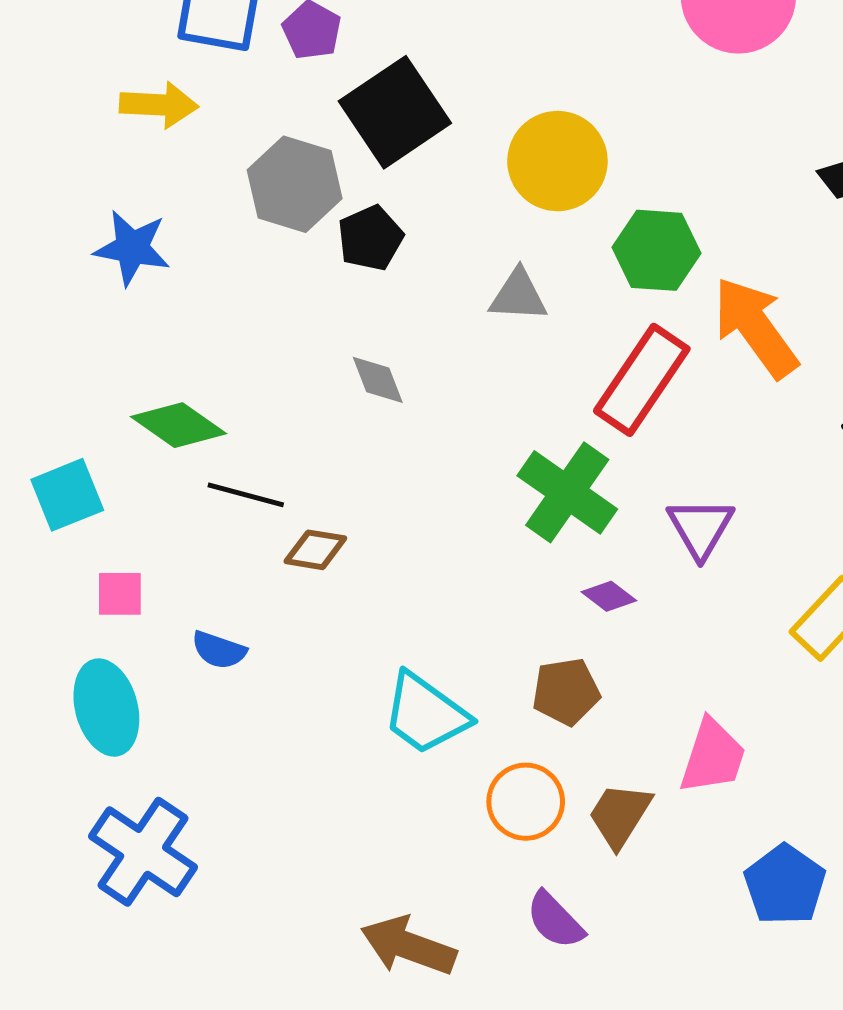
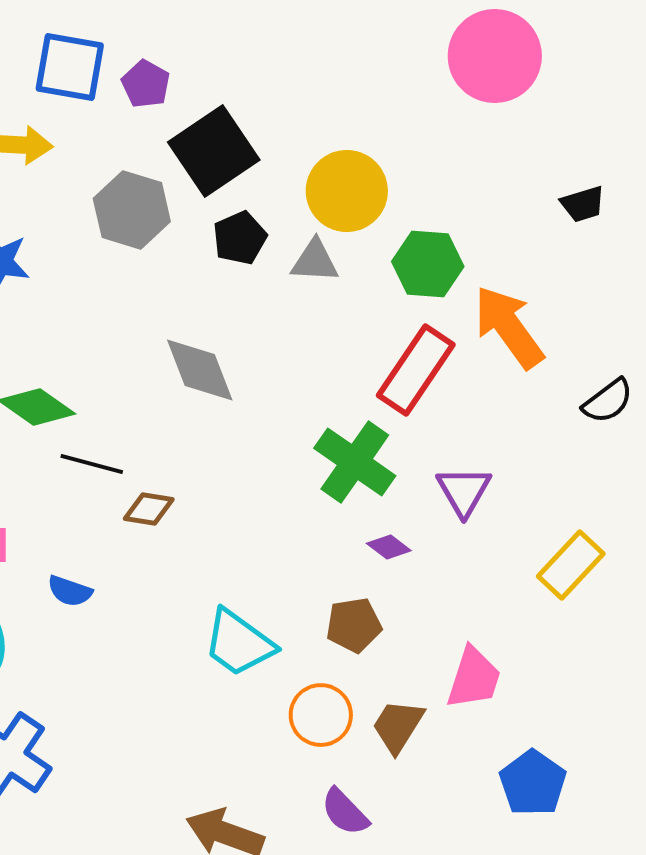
black pentagon: (370, 238) -> (240, 238), moved
gray triangle: (518, 296) -> (315, 261), moved
gray diamond: (378, 380) -> (200, 370), size x1.6

